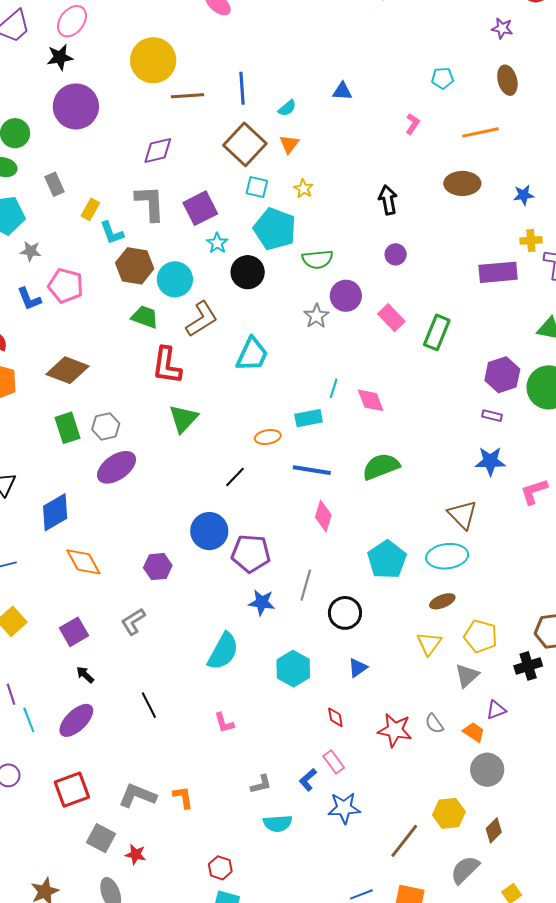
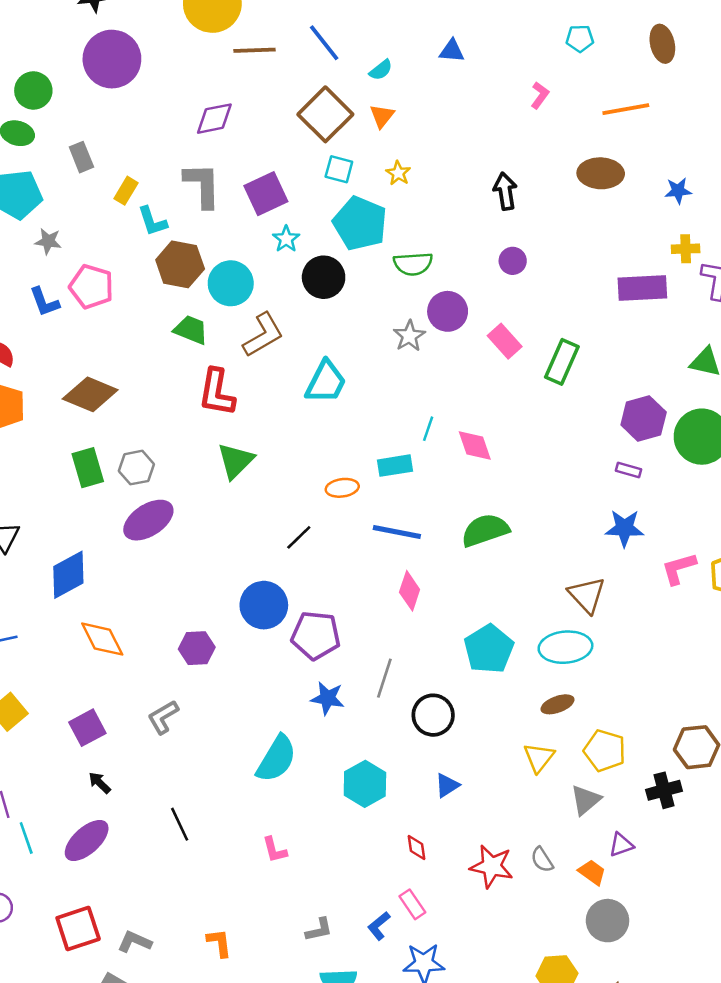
blue line: (242, 88) -> (324, 43), turned -36
gray L-shape: (137, 796) -> (135, 942), moved, size x0.7

